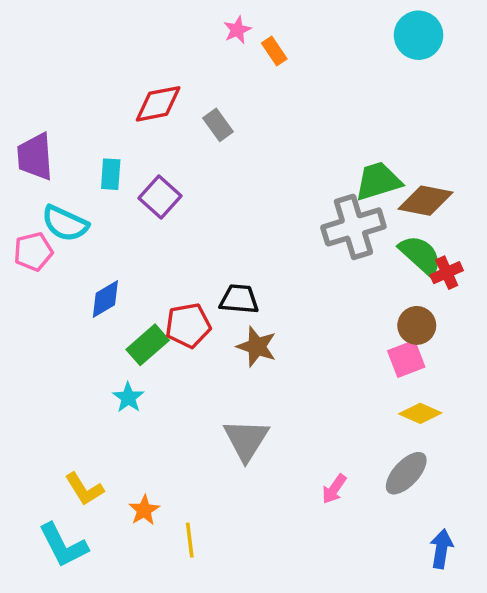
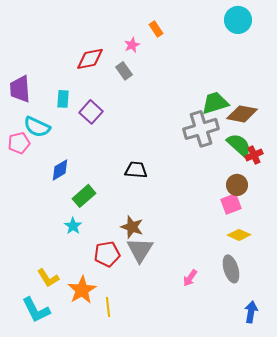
pink star: (237, 30) -> (132, 45), moved
red pentagon: (188, 325) -> (107, 254), moved
brown star: (257, 347) -> (132, 227), moved
gray ellipse: (406, 473) -> (231, 269), turned -60
orange star: (144, 510) -> (82, 290), size x1.6

